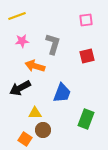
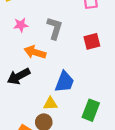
yellow triangle: (35, 113) -> (50, 104), moved

